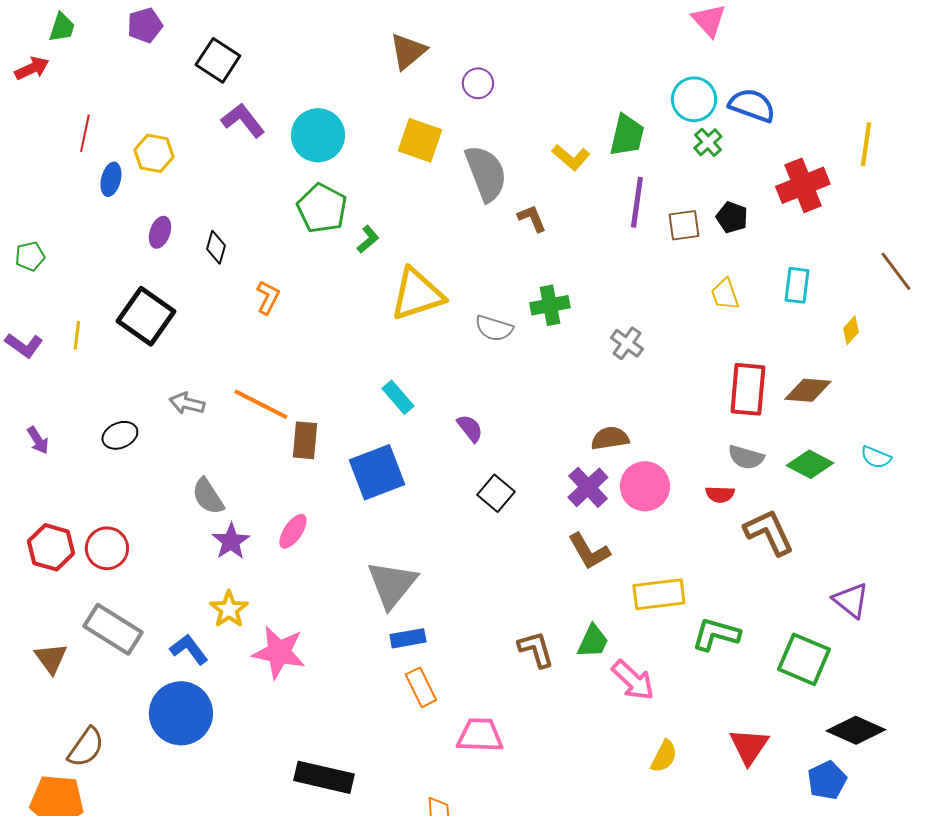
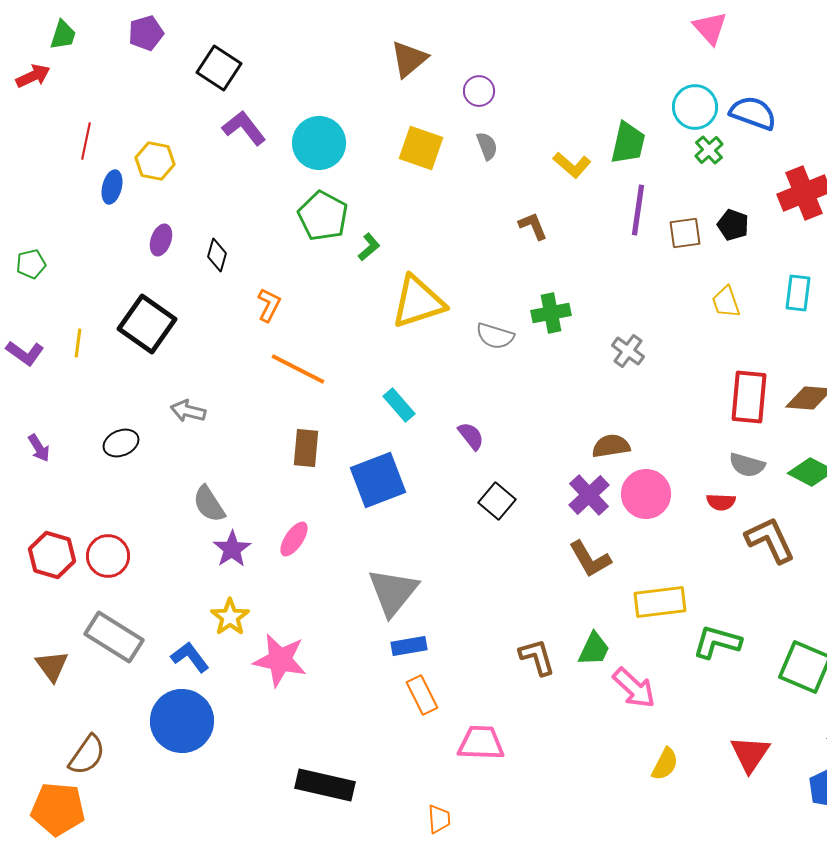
gray semicircle: (486, 173) -> (487, 146), moved, size x0.5
orange line: (261, 404) -> (298, 369), moved

